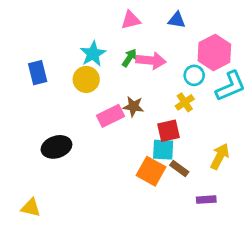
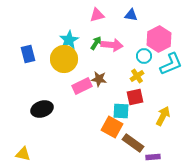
yellow circle: (86, 79) -> (64, 59), size x1.4
red square: (169, 131) -> (135, 97), moved
brown rectangle: (179, 169) -> (133, 143), moved, size x1.5
purple rectangle: (206, 200) -> (153, 157), moved

